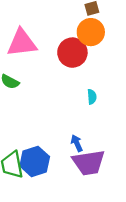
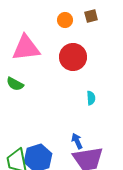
orange circle: (91, 32) -> (65, 20), moved, size x0.6

